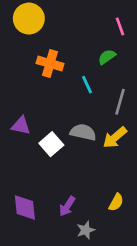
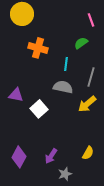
cyan line: (87, 85) -> (66, 64), turned 32
gray semicircle: (83, 132) -> (63, 87), moved
purple diamond: (25, 208) -> (19, 157), turned 35

